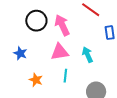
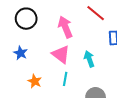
black circle: (36, 21) -> (26, 19), moved
pink triangle: (60, 52) -> (61, 54), turned 42

